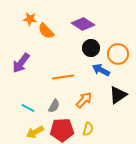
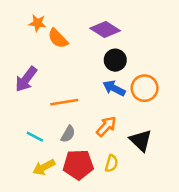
orange circle: (118, 54) -> (145, 88), moved
blue arrow: (101, 70) -> (114, 88), moved
orange line: (63, 77) -> (64, 102), moved
black triangle: (118, 95) -> (141, 140), moved, turned -42

